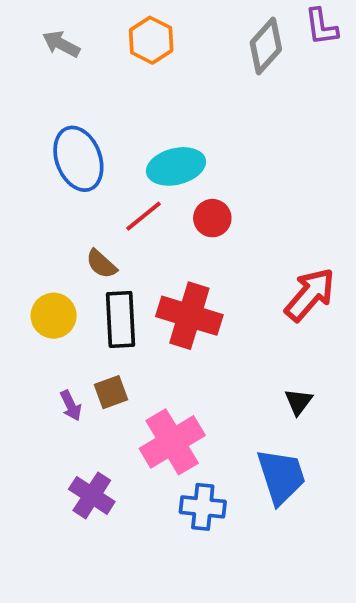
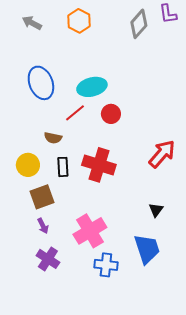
brown semicircle: (101, 264) -> (53, 138), turned -30
black rectangle: (121, 319) -> (63, 167), size x0.7
brown square: (111, 392) -> (42, 197), moved, size x1.4
purple arrow: (71, 406) -> (43, 226), moved

